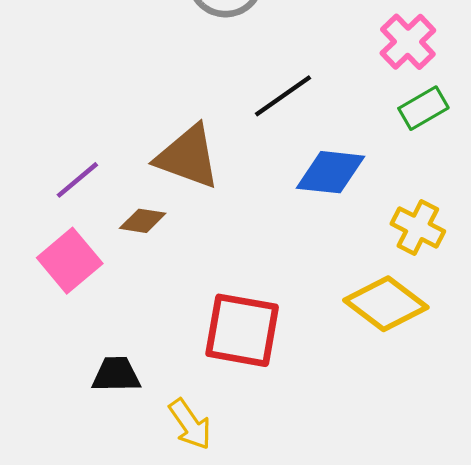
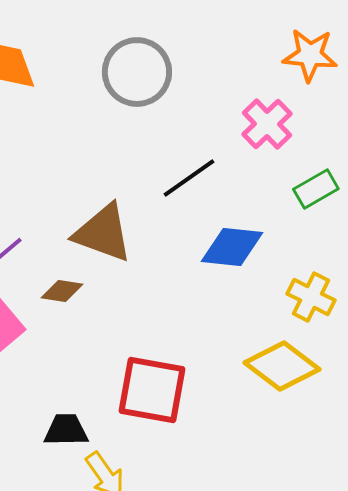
pink cross: (408, 42) -> (267, 124), moved
black trapezoid: (116, 375) -> (66, 430), moved

